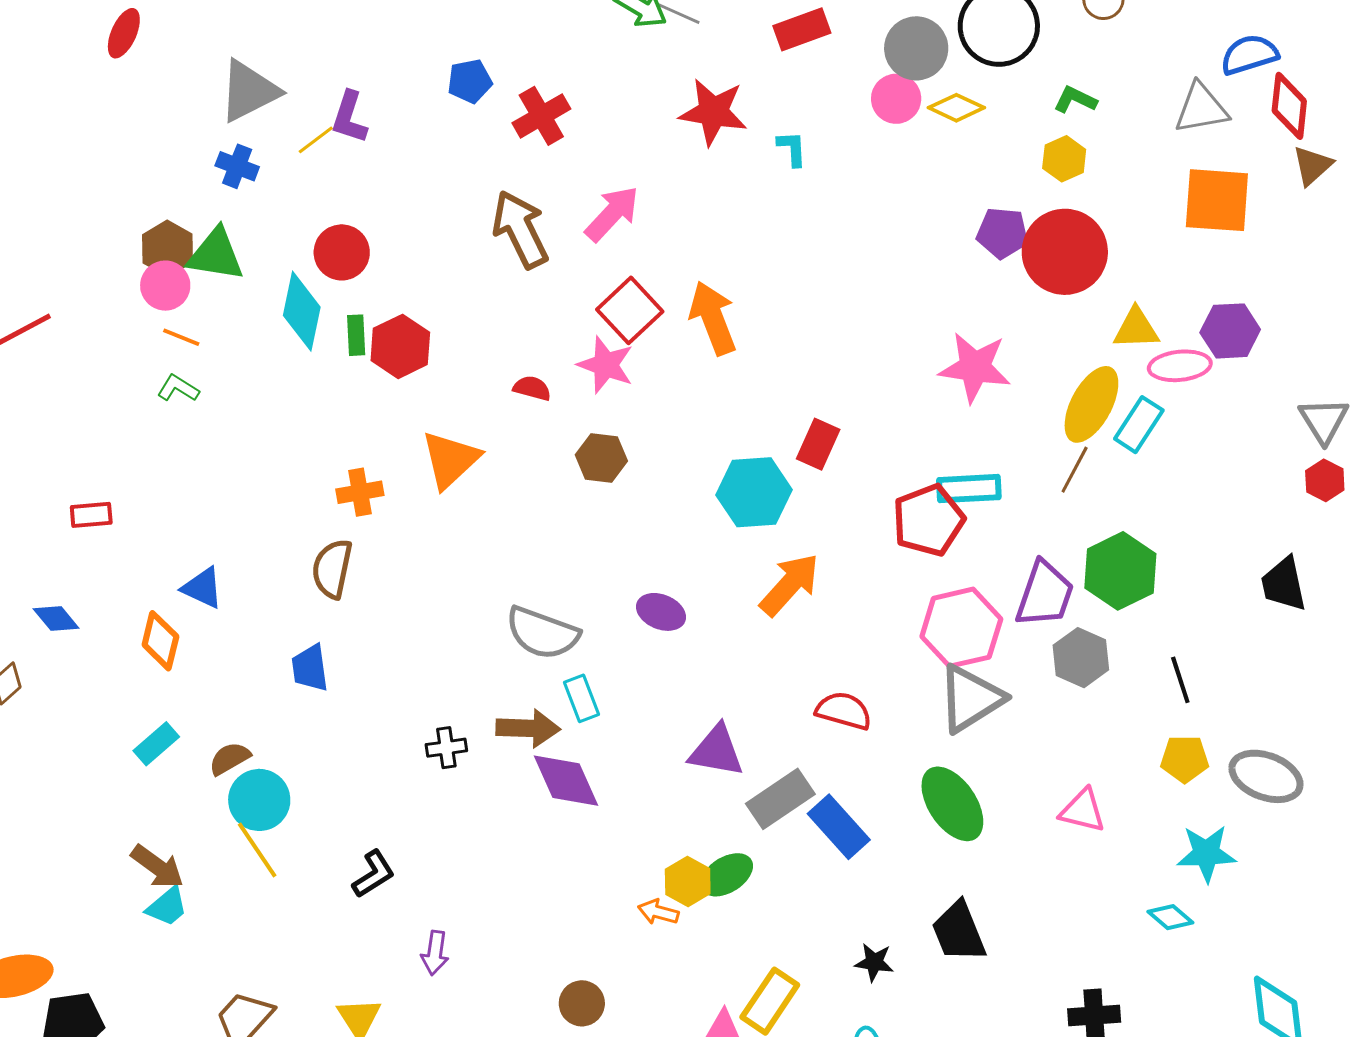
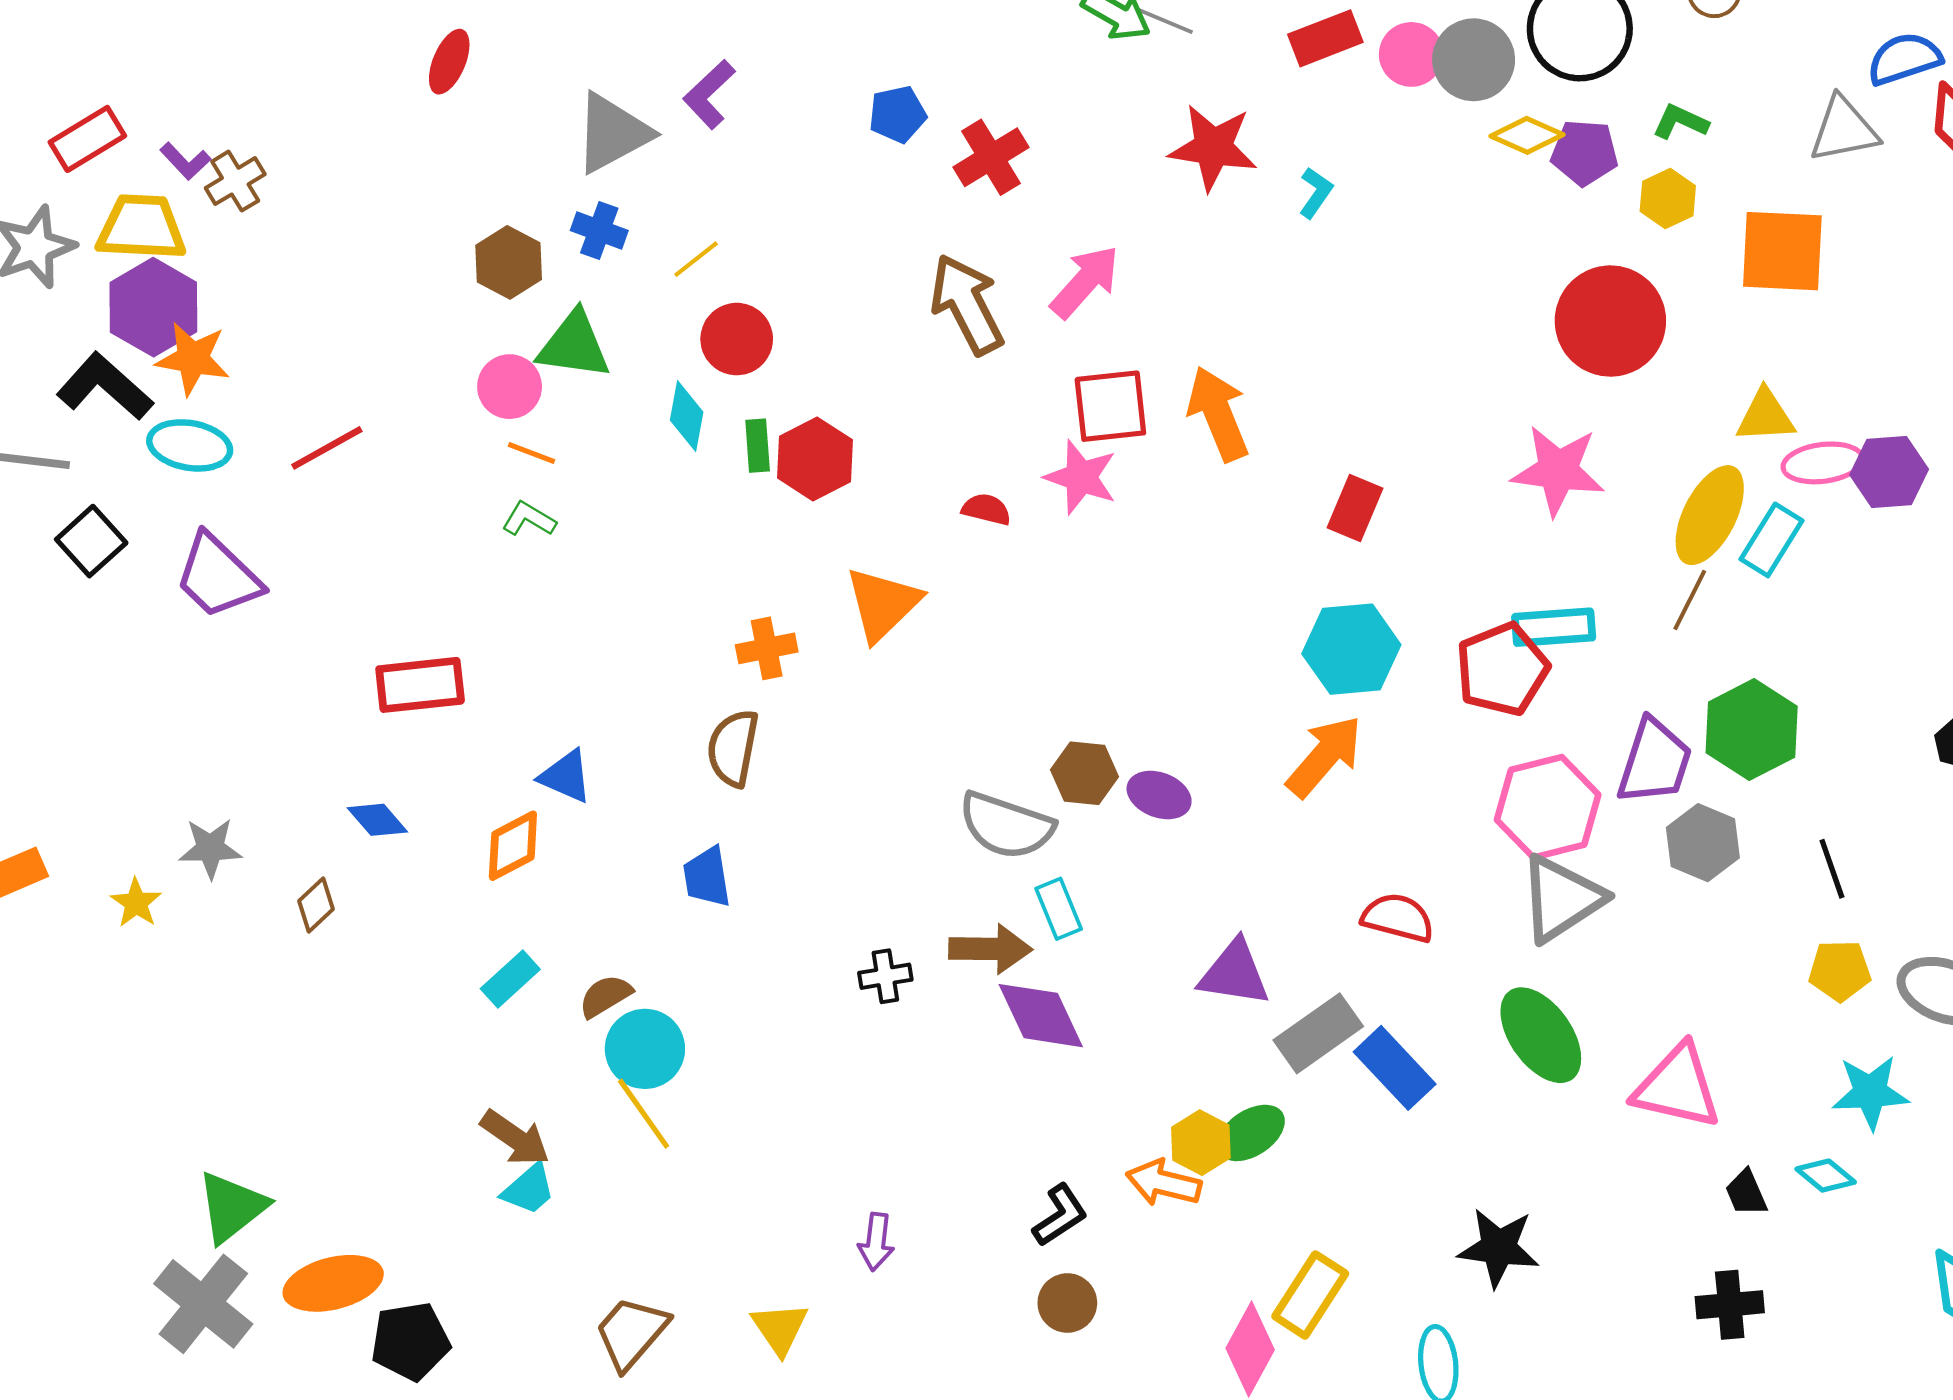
pink circle: (896, 99) -> (1411, 54), moved
purple L-shape: (349, 117) -> (709, 94), moved, turned 30
yellow line: (316, 140) -> (696, 259), moved
cyan L-shape: (792, 149) -> (1316, 193), turned 39
orange square: (1217, 200) -> (1782, 251), moved
purple pentagon: (1002, 233) -> (1585, 153), moved
brown hexagon: (168, 248) -> (509, 262), moved
red circle: (1065, 252) -> (1610, 321), moved
red square: (630, 310) -> (1110, 406), turned 38
cyan diamond: (302, 311) -> (687, 416), size x0.7
purple hexagon: (1230, 331) -> (1889, 472), moved
red rectangle: (818, 444) -> (1355, 508), moved
brown hexagon: (601, 458) -> (1084, 773), moved
cyan hexagon: (754, 492) -> (1351, 649), moved
red rectangle: (91, 515) -> (420, 685), size x1.6
orange diamond: (160, 641) -> (513, 846), turned 50
pink triangle: (1083, 811) -> (1677, 1087), moved, size x1.5
black L-shape: (374, 874) -> (1060, 1215), moved
orange arrow: (658, 912) -> (1164, 1183), size x1.4
black trapezoid: (959, 932) -> (1746, 1193), moved, size x0.6
black star: (874, 962) -> (1499, 1248), moved, size x1.6

